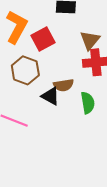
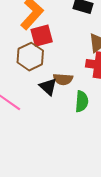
red square: (43, 39) -> (42, 36), moved

